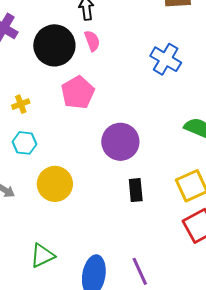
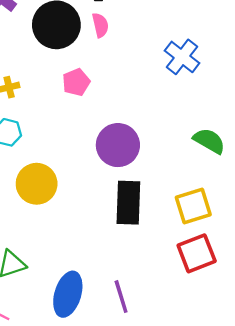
pink pentagon: (78, 93) -> (76, 82), size x0.7
black rectangle: (136, 190) -> (128, 203), size x1.6

